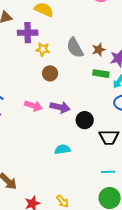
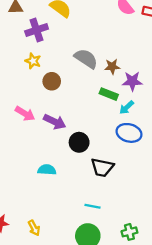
purple cross: (28, 33) -> (37, 30), turned -30
gray semicircle: (75, 48) -> (86, 59), turned 140
yellow star: (43, 49) -> (33, 61), moved

